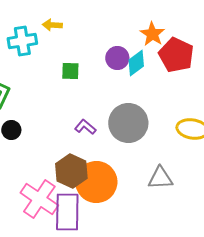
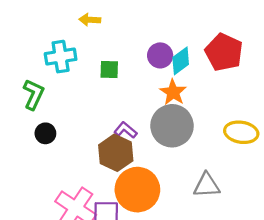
orange star: (152, 34) -> (173, 92), moved
cyan cross: (22, 41) -> (61, 57), moved
brown hexagon: (71, 171) -> (116, 153), moved

